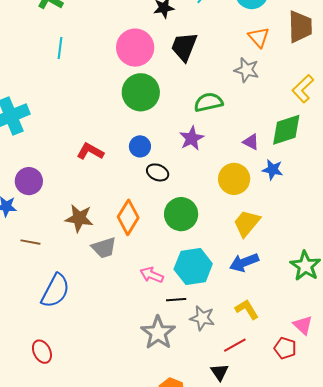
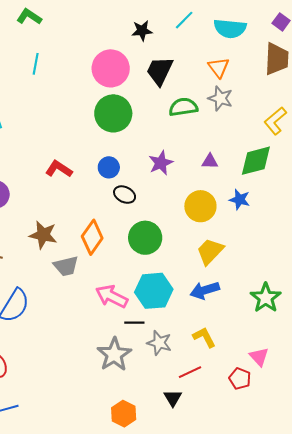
orange triangle: (259, 37) -> (219, 67), moved
green semicircle: (208, 102) -> (183, 107), moved
purple triangle: (251, 142) -> (210, 161), moved, turned -30
pink arrow: (152, 275) -> (112, 296), size x1.4

